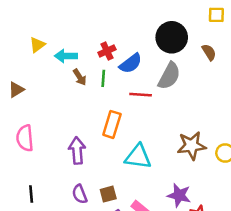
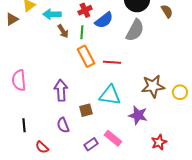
brown triangle: (16, 90) -> (12, 19), moved
red line: (141, 95) -> (112, 62), moved
orange rectangle: (112, 124) -> (86, 56), moved, turned -45
brown square: (108, 194) -> (86, 110), moved
purple star: (179, 195) -> (138, 115), moved

